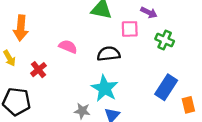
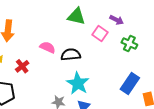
pink square: (130, 29) -> (100, 34), turned 35
black semicircle: (109, 54) -> (71, 55), moved

